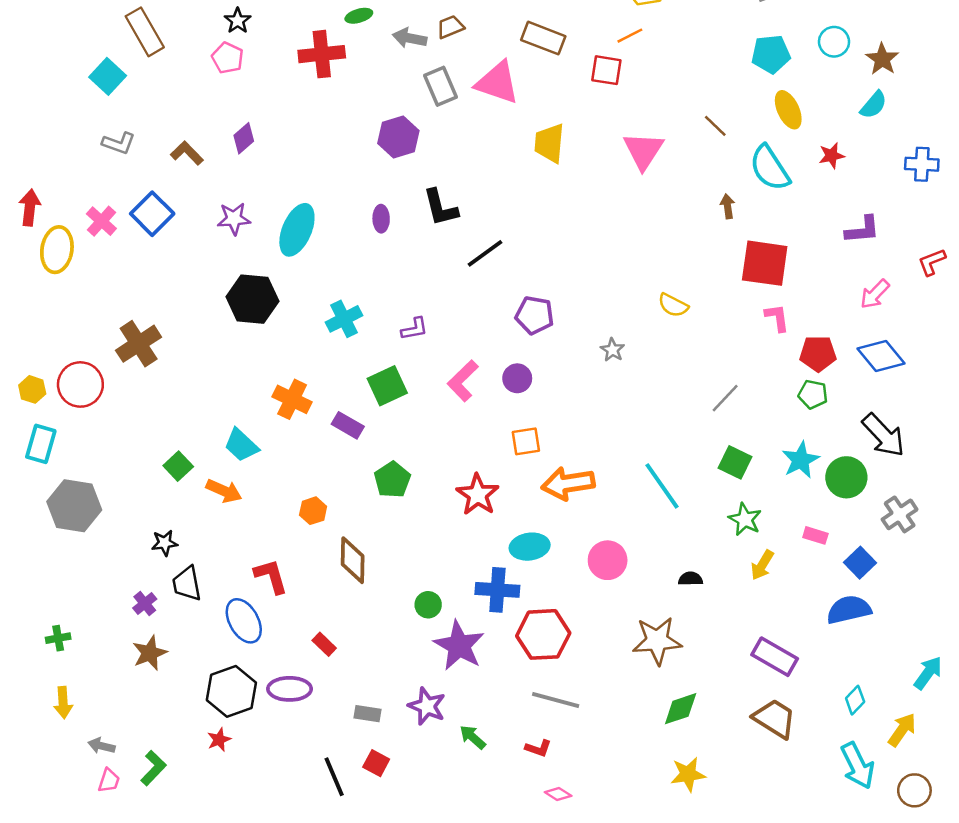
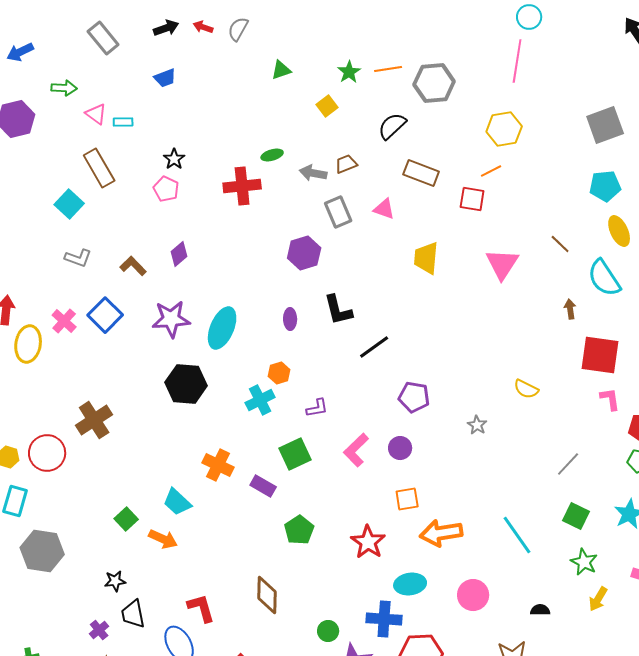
pink triangle: (497, 83) -> (384, 209), size x0.6
purple star: (234, 219) -> (171, 319), size x1.4
orange hexagon: (313, 511) -> (279, 373), moved

